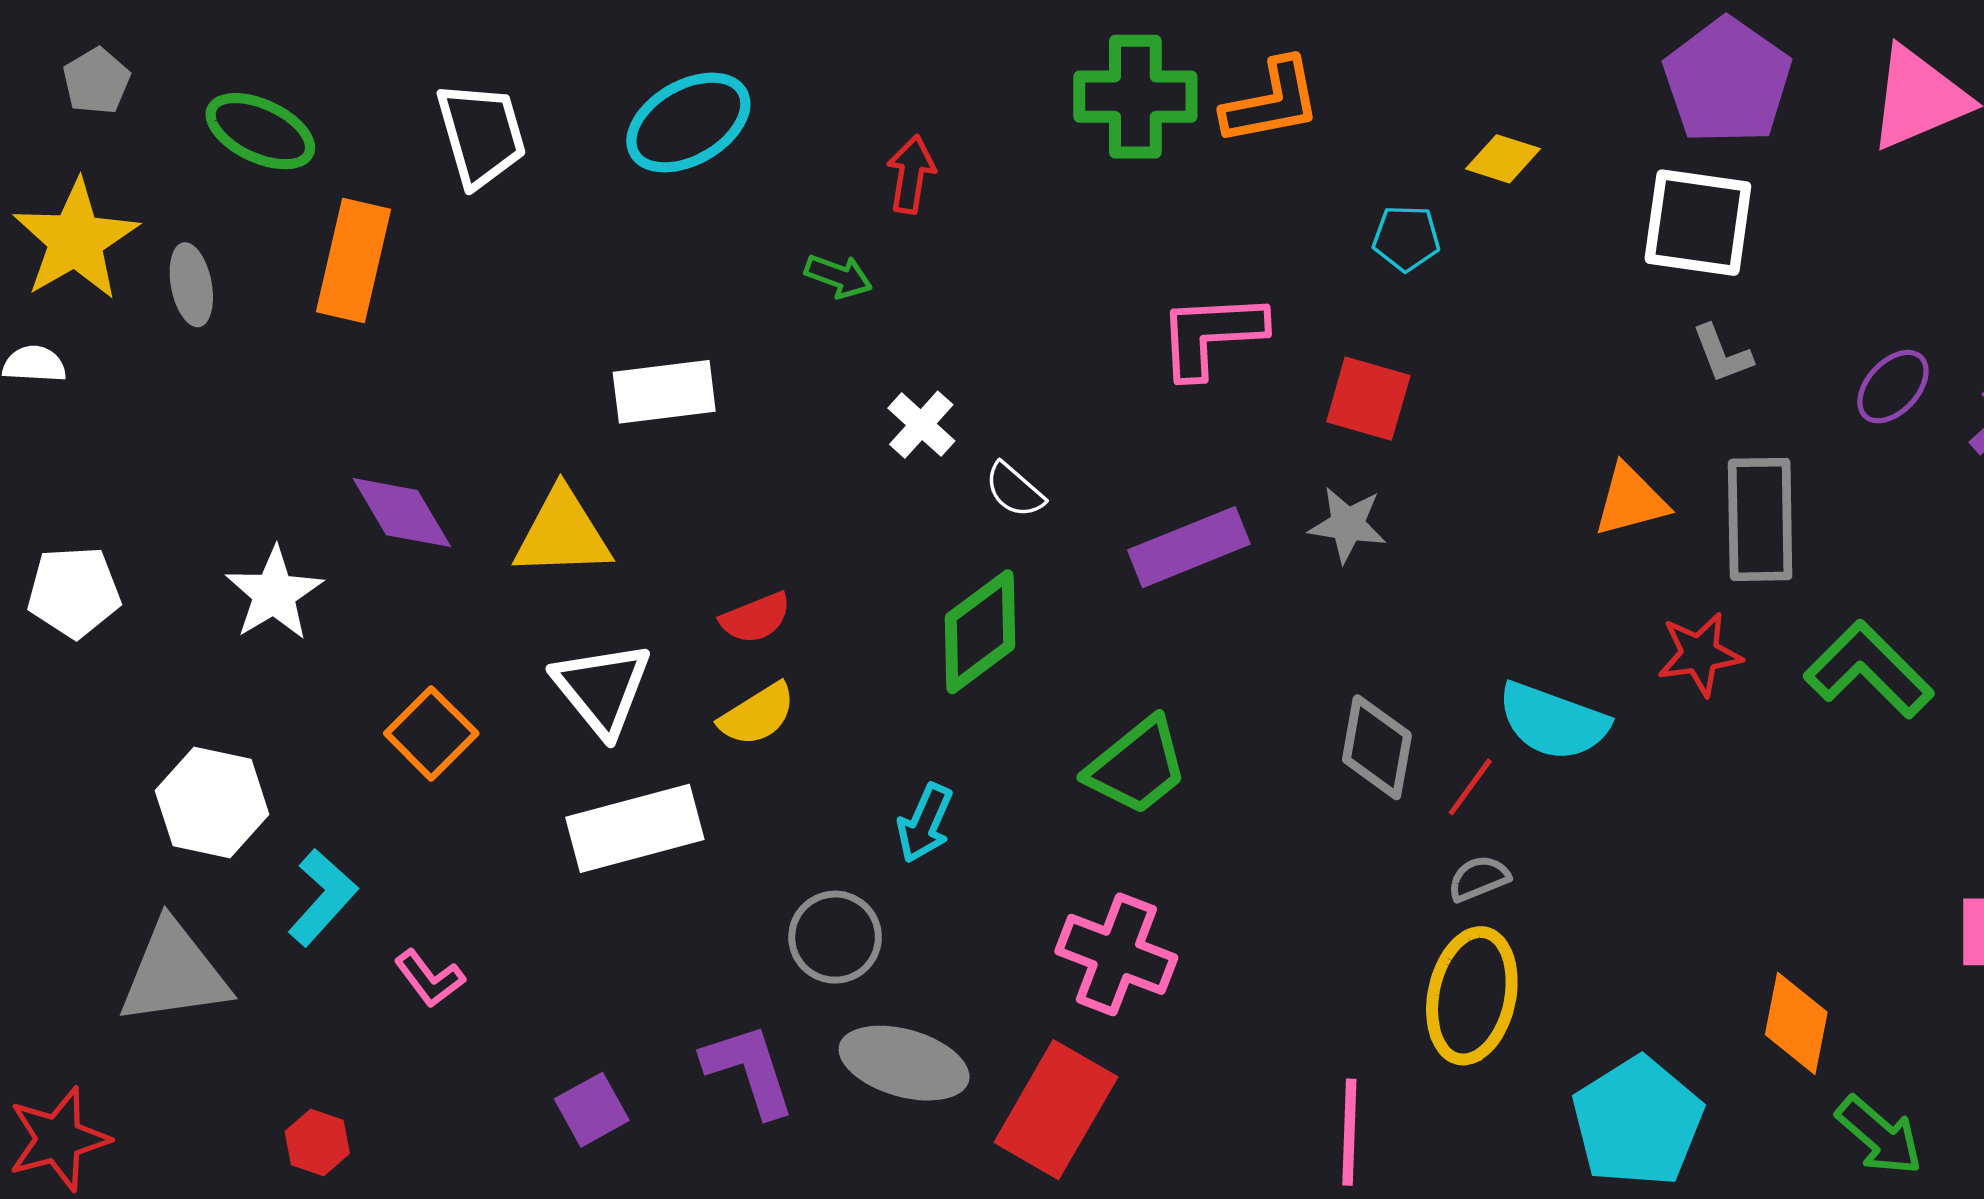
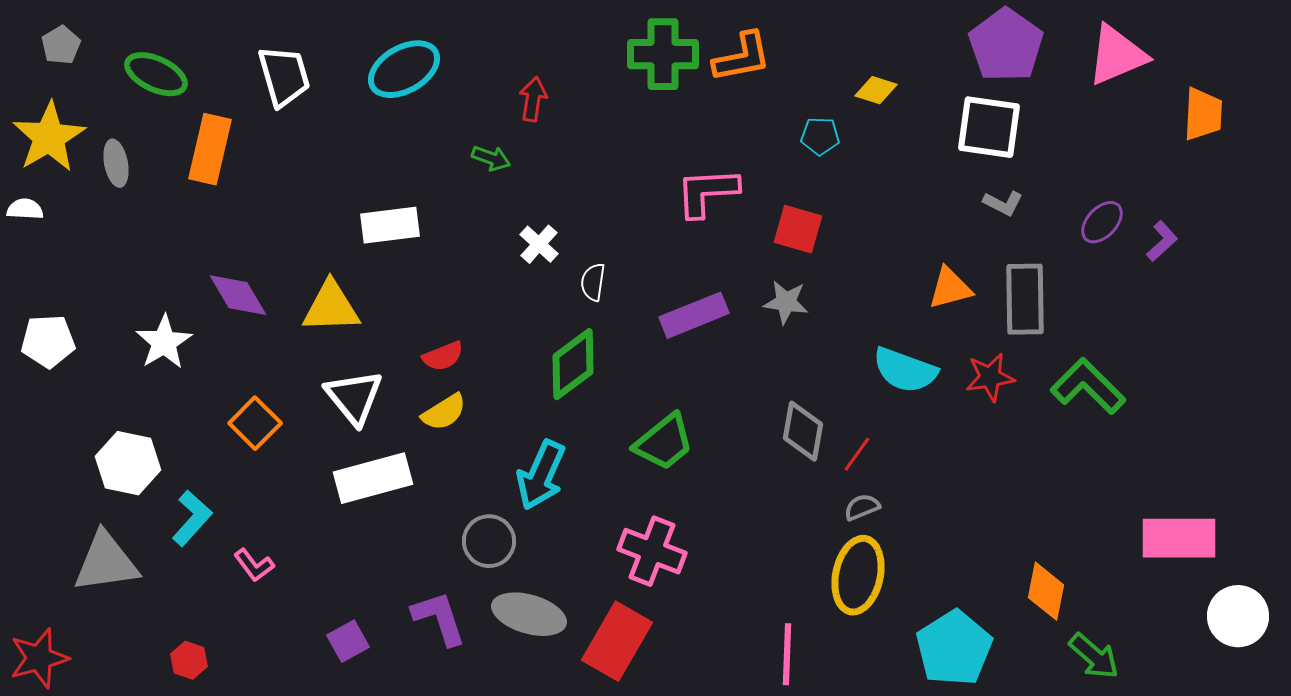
gray L-shape: (1722, 354) -> (1003, 203), turned -42
white semicircle: (1015, 490) -> (593, 282), turned 57
cyan semicircle: (1553, 721) -> (905, 370), moved
cyan arrow: (925, 823) -> (541, 475), size x1.5

